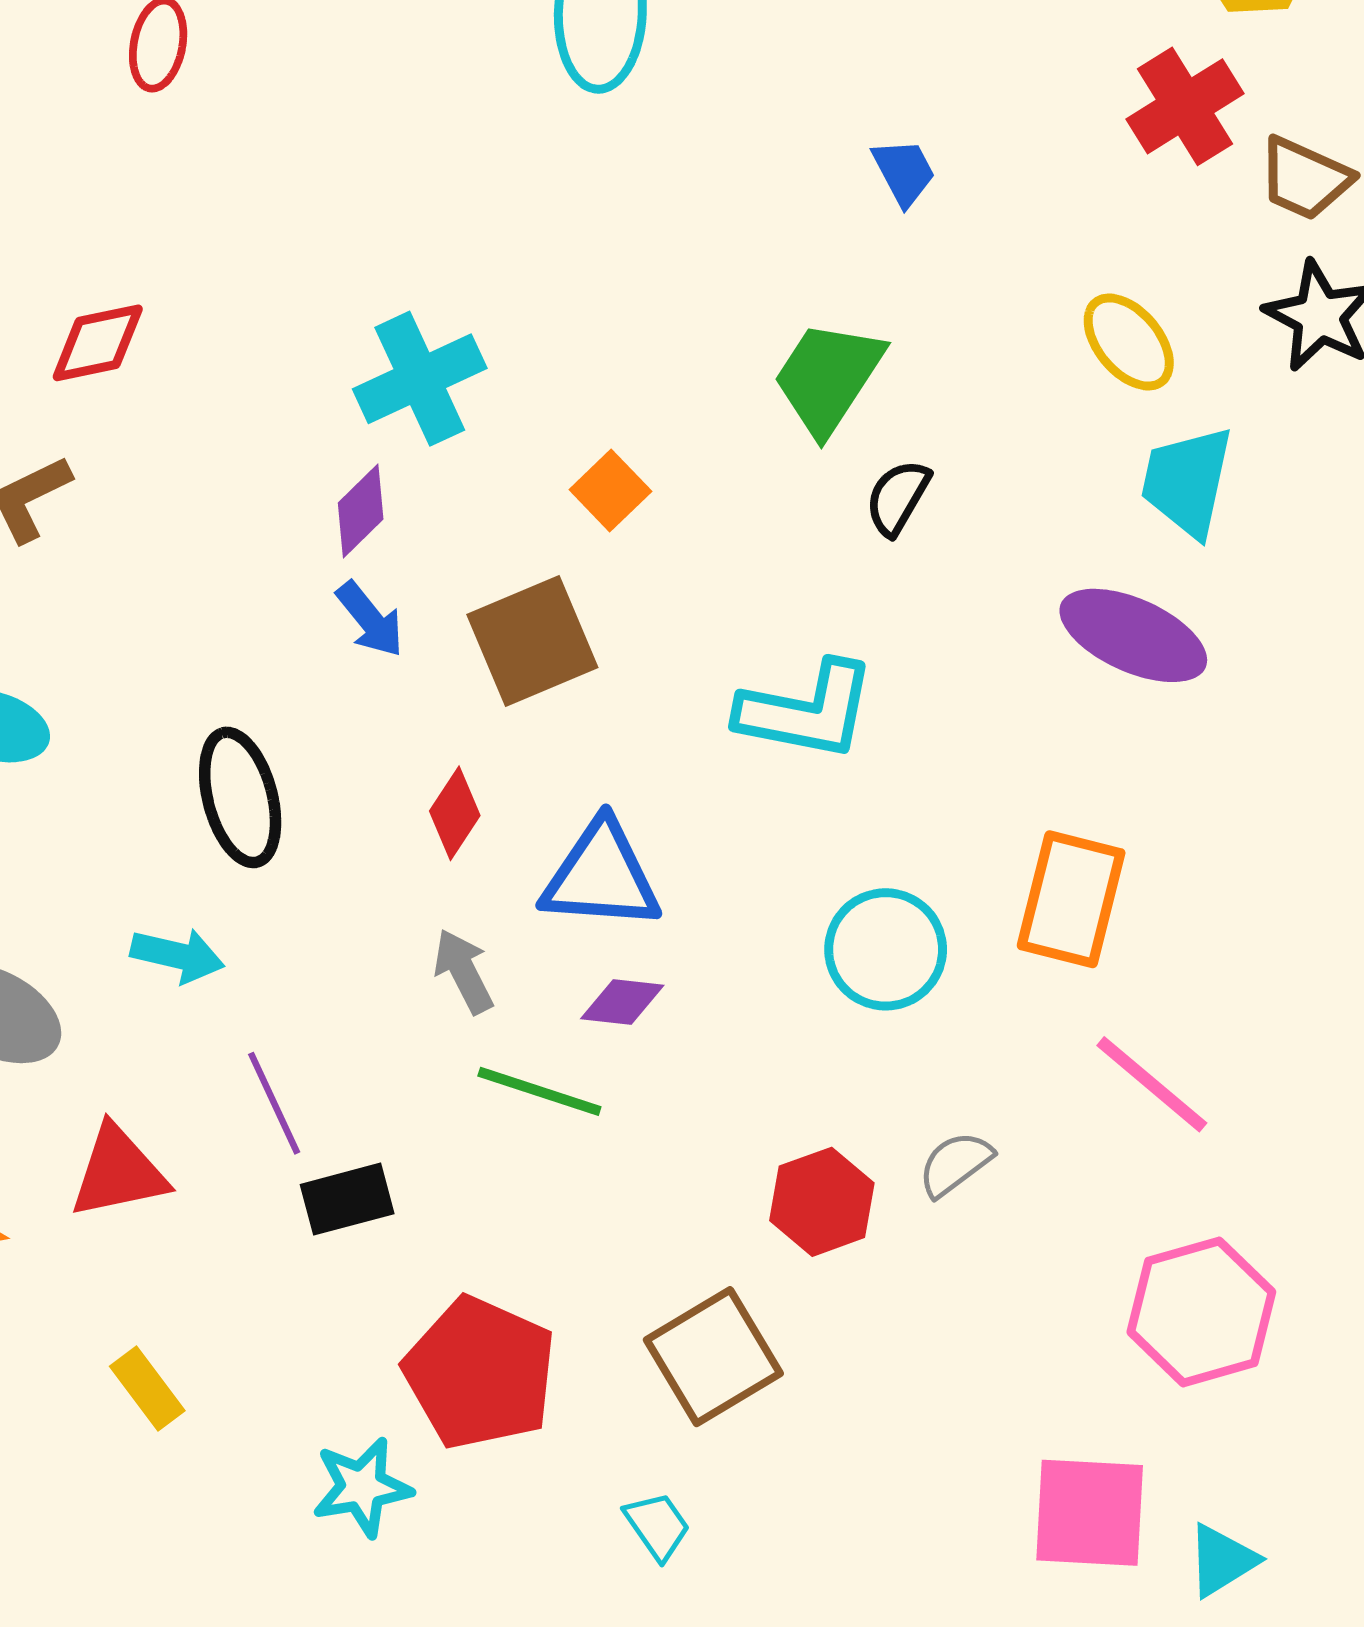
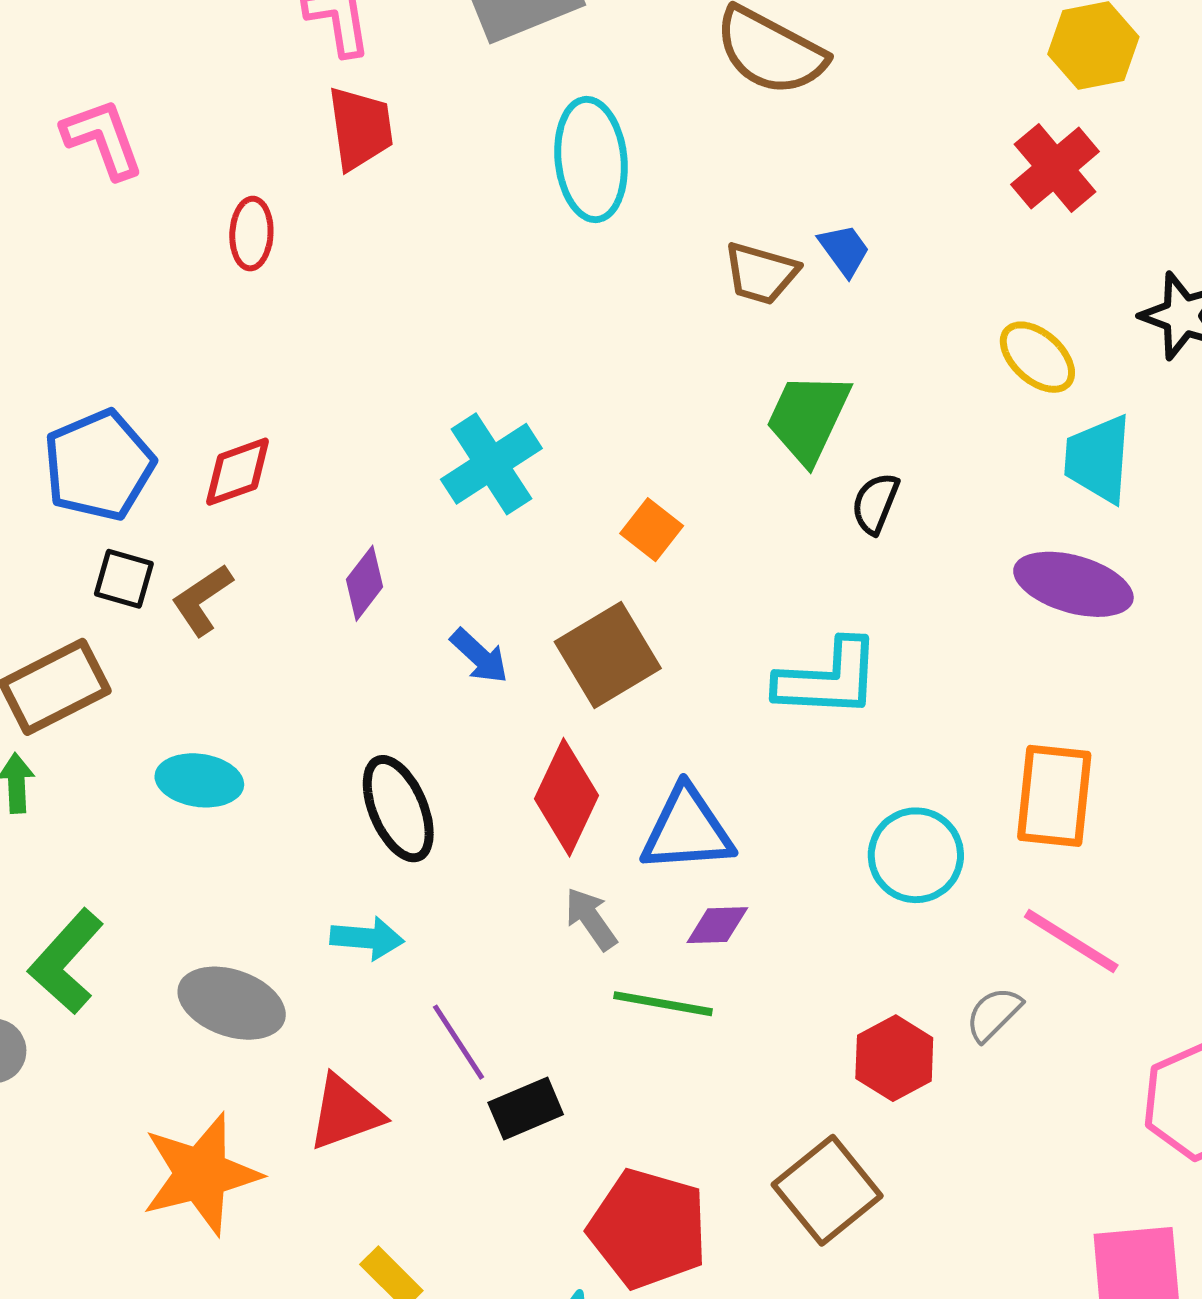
brown trapezoid: (1305, 178) -> (761, 273), moved
purple diamond: (361, 511) -> (365, 583), moved
red diamond: (455, 813) -> (566, 797), size x1.6
pink line: (1152, 1084) -> (1071, 941), moved

